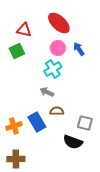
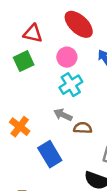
pink circle: (58, 48) -> (67, 57), moved
brown semicircle: (57, 111) -> (83, 128), moved
orange cross: (14, 126) -> (20, 127), moved, turned -35

